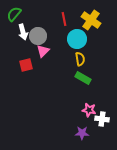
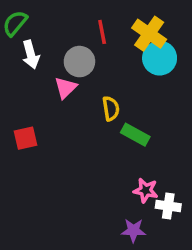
gray circle: (38, 36) -> (79, 62), moved
cyan circle: (77, 39) -> (160, 58), moved
yellow semicircle: (80, 59) -> (111, 109), moved
red square: (26, 65) -> (26, 138), moved

